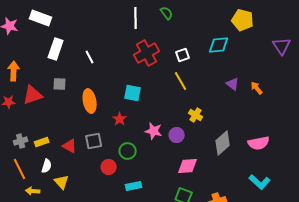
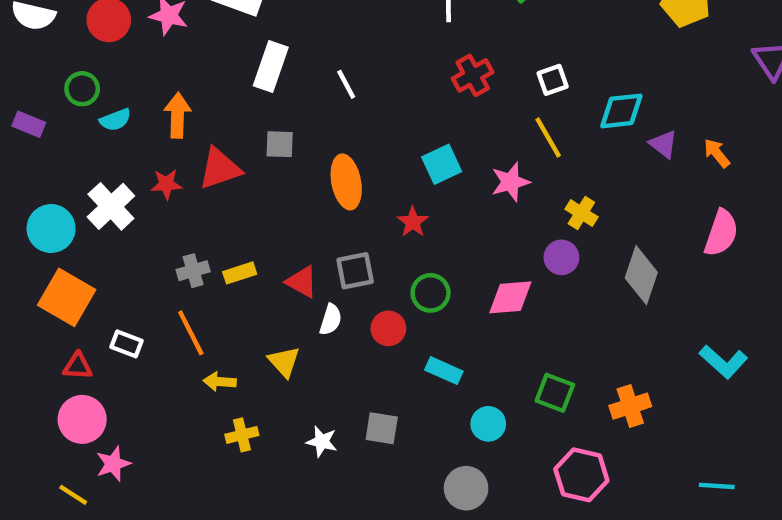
cyan diamond: (219, 45) -> (621, 111), moved
red cross: (147, 53) -> (473, 75), size x0.7
cyan square: (133, 93) -> (442, 164), turned -36
pink star: (154, 131) -> (510, 182), moved, turned -30
purple circle: (177, 135) -> (561, 257), moved
gray diamond: (223, 143) -> (641, 275), turned -30
pink semicircle: (259, 143) -> (721, 233), moved, turned -60
white semicircle: (47, 166) -> (331, 320), moved
pink diamond: (188, 166) -> (510, 297), moved
cyan rectangle: (134, 186) -> (444, 371), turned 35

